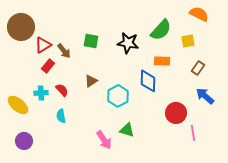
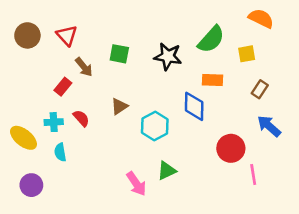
brown circle: (21, 27) -> (27, 35), size x0.7
red triangle: (43, 45) -> (67, 35), moved, turned -42
cyan semicircle: (61, 116) -> (60, 152), moved
green triangle: (127, 130) -> (167, 171), turned -42

